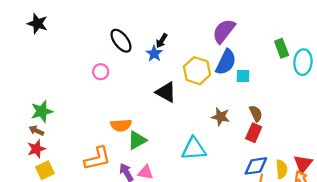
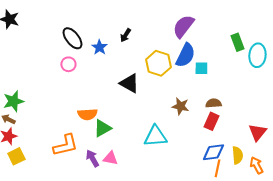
black ellipse: (121, 41) -> (72, 38), moved
blue star: (154, 54) -> (99, 47), moved
brown semicircle: (256, 113) -> (213, 103), turned -70
red triangle: (303, 164) -> (257, 132), moved

